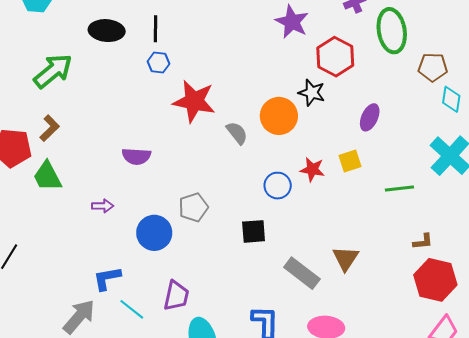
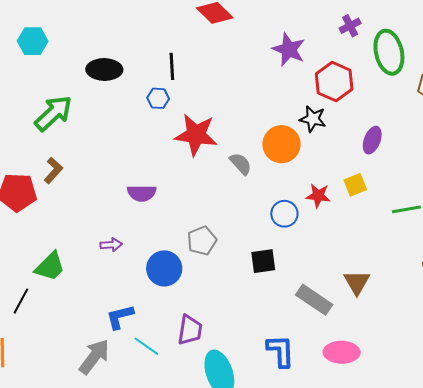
black line: (155, 29) -> (172, 66), moved
green trapezoid: (47, 176) -> (50, 266), moved, turned -104

